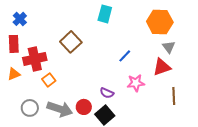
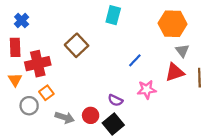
orange triangle: (14, 74) -> (15, 80), turned -40
orange square: (49, 80) -> (46, 93), moved
brown line: (174, 96) -> (199, 78), moved
gray circle: (30, 108) -> (29, 106), moved
gray arrow: (60, 109) -> (65, 118), size x0.7

